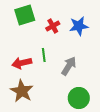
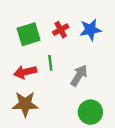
green square: (25, 15) -> (29, 34), moved
brown star: (22, 91) -> (25, 104), turned -30

